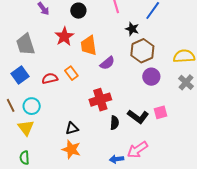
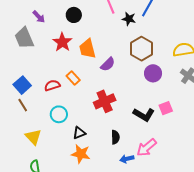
black star: (132, 29) -> (129, 19), moved
gray trapezoid: (26, 44) -> (24, 38), moved
brown line: (11, 105) -> (23, 105), moved
cyan circle: (32, 106) -> (59, 114), moved
black semicircle: (115, 123) -> (115, 137), moved

